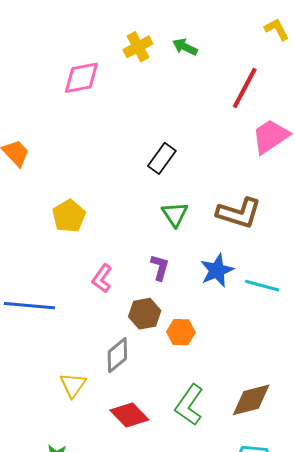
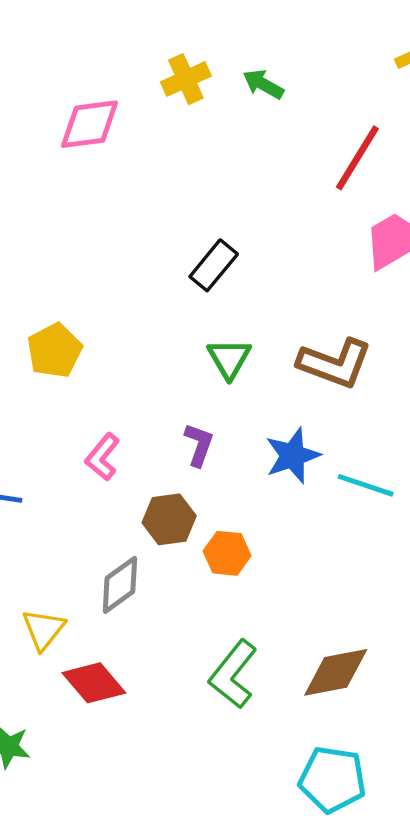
red diamond: (129, 415) -> (94, 683), moved

